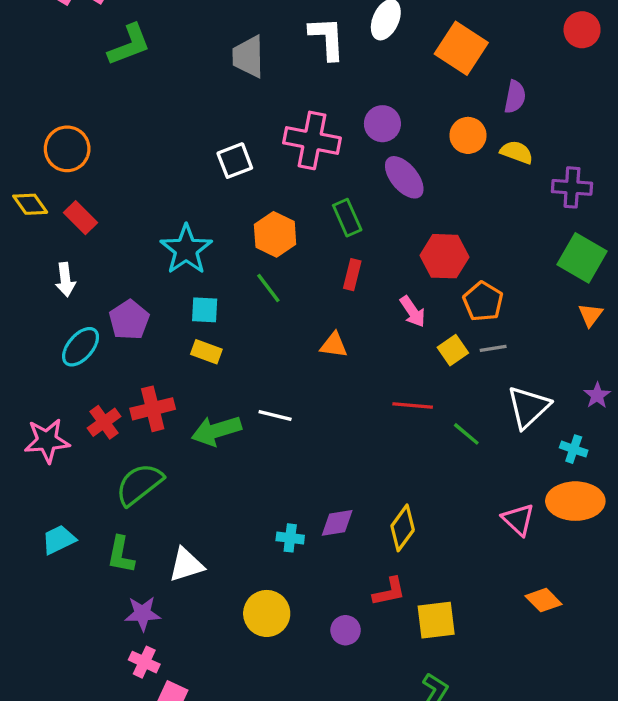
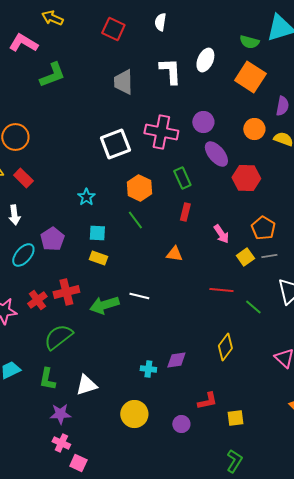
white square: (235, 161) -> (115, 144), size x1.4
cyan star: (186, 249) -> (86, 197), size x0.6
red hexagon: (444, 256) -> (246, 178), moved
yellow diamond: (403, 528) -> (225, 347), moved
yellow square: (436, 620) -> (235, 418), size x0.7

